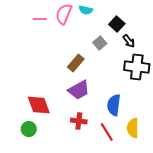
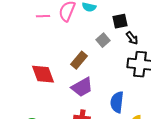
black square: (117, 24) -> (120, 21), turned 35
red diamond: (39, 105) -> (43, 74), moved

